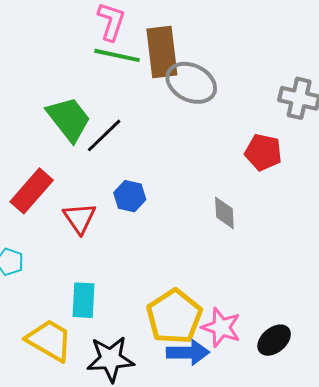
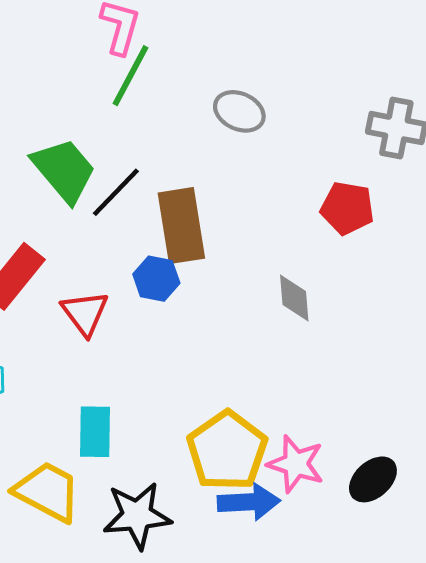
brown rectangle: (162, 52) -> (181, 226), moved
green line: (117, 55) -> (130, 76), turned -72
gray ellipse: (191, 83) -> (239, 111), size x0.7

